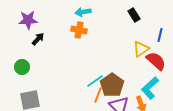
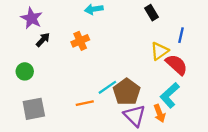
purple star: (28, 20) -> (32, 18), turned 30
orange cross: (79, 30) -> (80, 41), moved, turned -35
orange line: (98, 95) -> (85, 103), moved, turned 56

